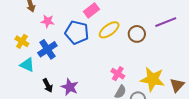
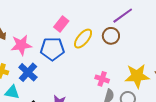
pink star: (48, 21) -> (21, 45), size x1.5
purple line: (166, 22) -> (123, 16), moved

